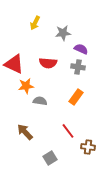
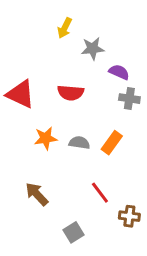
yellow arrow: (35, 23) -> (65, 28), moved
gray cross: (78, 67) -> (129, 99), moved
orange star: (26, 86) -> (46, 138), moved
gray semicircle: (40, 101) -> (79, 143), moved

